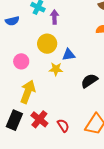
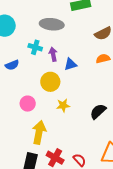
blue triangle: (69, 55) -> (70, 64), moved

